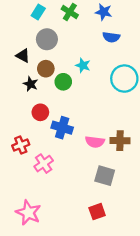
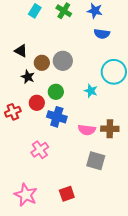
gray circle: (47, 39) -> (63, 61), moved
cyan star: (83, 65) -> (91, 91), moved
green circle: (63, 82) -> (56, 92), moved
red cross: (21, 145) -> (13, 112), moved
red square: (97, 212) -> (67, 194), moved

